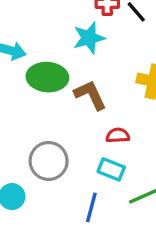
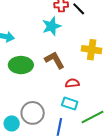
green ellipse: (47, 77) -> (21, 65), moved
gray circle: (49, 161) -> (33, 113), moved

